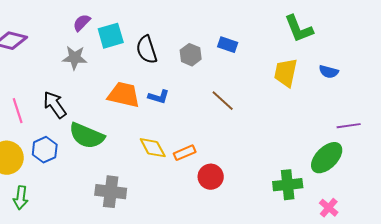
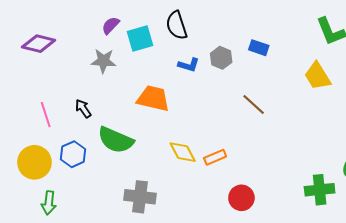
black semicircle: (147, 50) -> (177, 25), moved
yellow trapezoid: (286, 73) -> (318, 76), turned -44
blue L-shape: (159, 97) -> (189, 65), moved
black arrow: (55, 105) -> (83, 109), size x0.7
red circle: (211, 177) -> (241, 198), moved

